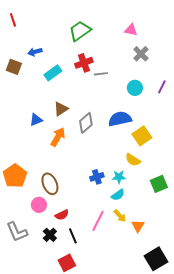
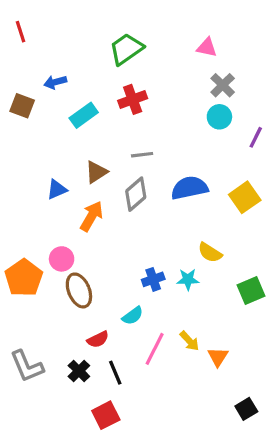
gray line: (101, 74) -> (142, 155), moved
cyan circle: (135, 88) -> (219, 117), moved
yellow square: (142, 136) -> (245, 197), moved
cyan semicircle: (118, 195) -> (133, 316), moved
pink circle: (39, 205) -> (62, 259), moved
black square: (156, 259) -> (246, 409), size x0.6

